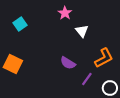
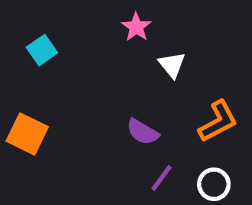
purple line: (87, 79) -> (161, 178), moved
white circle: (110, 88) -> (214, 184), moved

